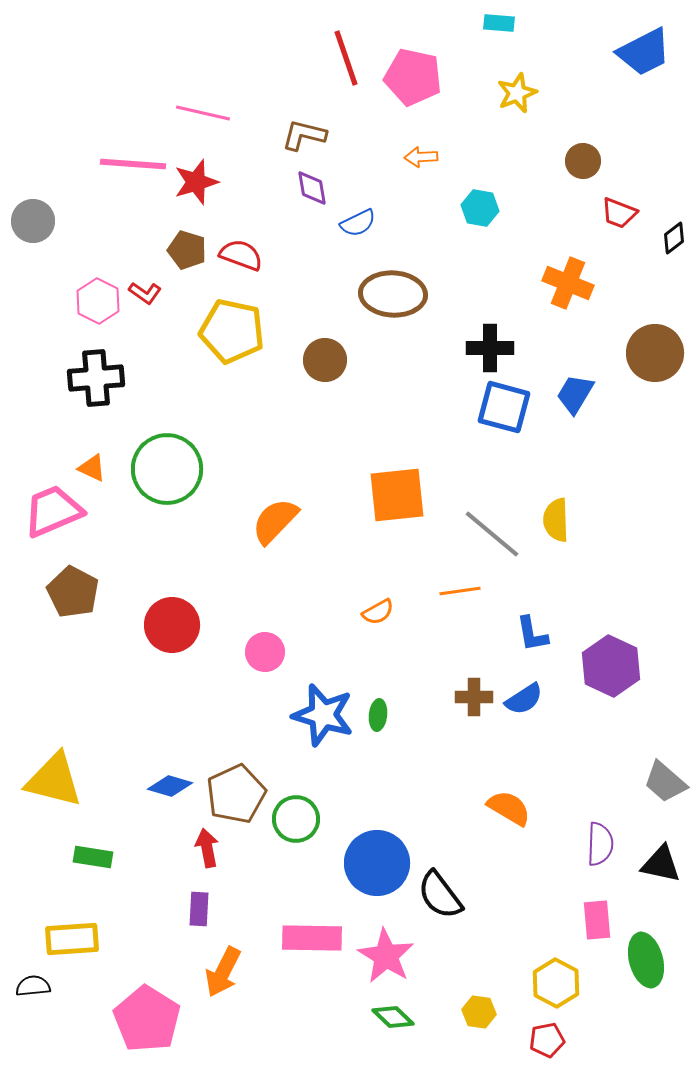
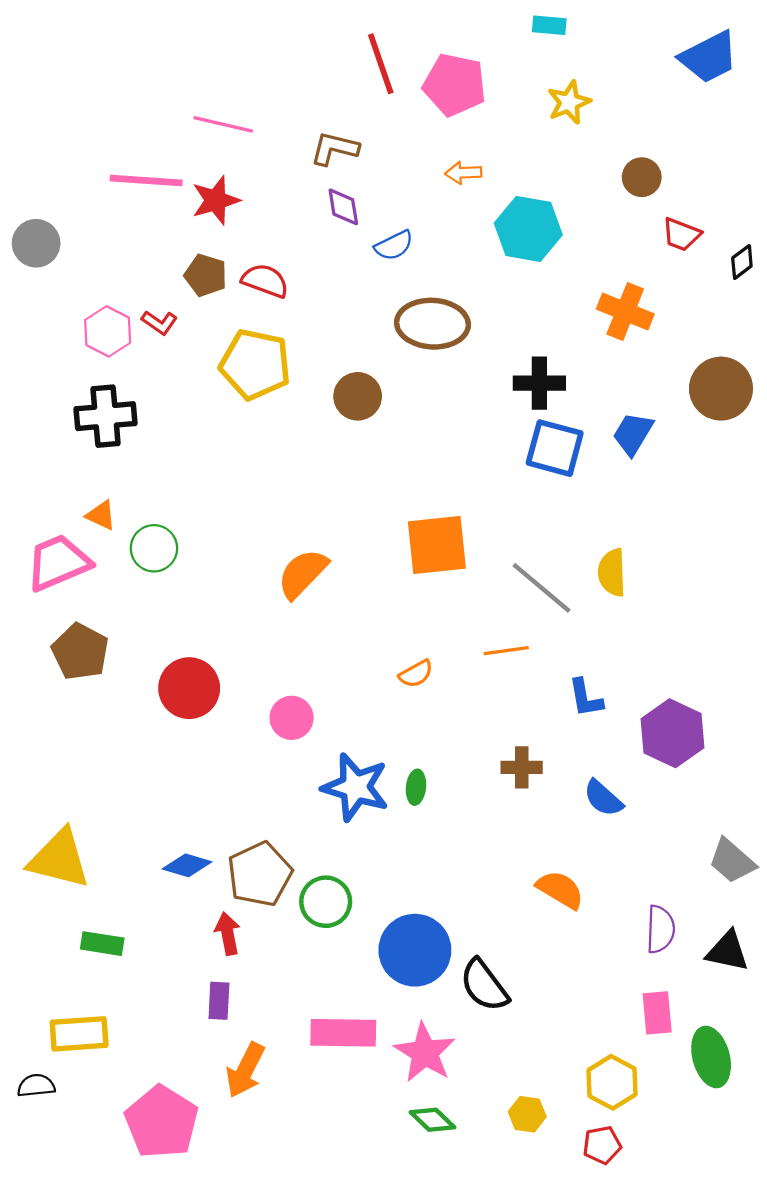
cyan hexagon: (480, 208) -> (528, 229), size x1.6
green circle: (167, 469) -> (154, 548), moved, size x0.6
blue semicircle: (524, 699) -> (603, 798), moved, turned 75

